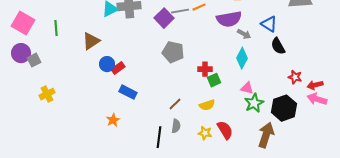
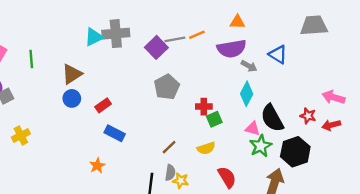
black semicircle: (278, 46) -> (272, 118), moved, size x1.4
gray pentagon: (173, 52) -> (167, 87), turned 30
blue circle: (107, 64) -> (72, 98), moved
pink arrow: (317, 99) -> (334, 97), moved
yellow star: (205, 133) -> (181, 181), moved

